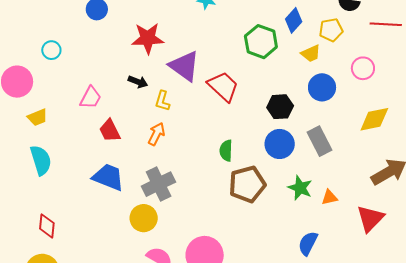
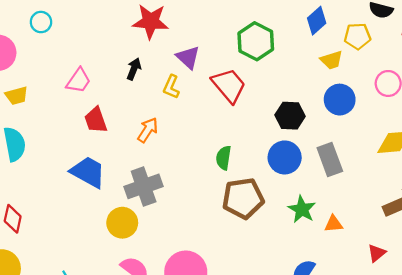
green hexagon: (261, 42) -> (256, 41), moved
purple triangle: (184, 66) -> (188, 57), size x0.7
black arrow: (138, 82) -> (134, 69), turned -96
yellow L-shape: (162, 101) -> (171, 87), moved
red triangle: (370, 218) -> (377, 253), size x0.6

